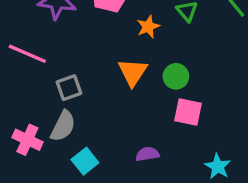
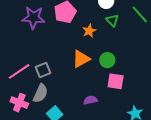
pink line: (27, 54) -> (19, 71), moved, turned -55
orange triangle: (133, 72) -> (81, 59), turned 30
purple semicircle: (147, 154) -> (90, 100), moved

